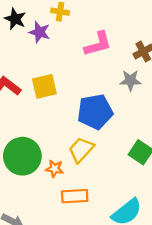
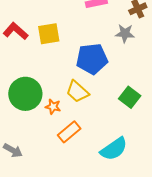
yellow trapezoid: (81, 150) -> (77, 92), turned -95
orange rectangle: (75, 196) -> (69, 132), turned -40

